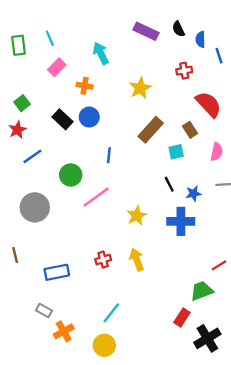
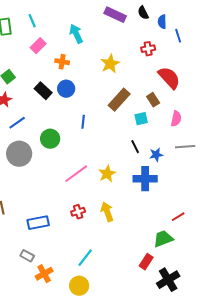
pink line: (96, 197) -> (76, 174), moved
gray circle: (35, 207) -> (19, 154), moved

